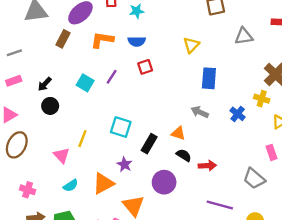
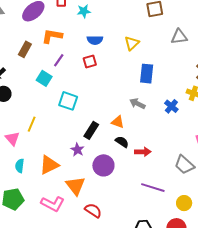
brown rectangle: (63, 39) -> (25, 49), moved
blue semicircle: (137, 41) -> (95, 40), moved
purple line: (112, 77) -> (59, 60), moved
cyan square: (85, 83) -> (44, 78), moved
cyan square: (121, 127) -> (68, 101), moved
purple star: (124, 164) -> (77, 150), moved
cyan semicircle: (71, 185) -> (20, 166), turned 128

